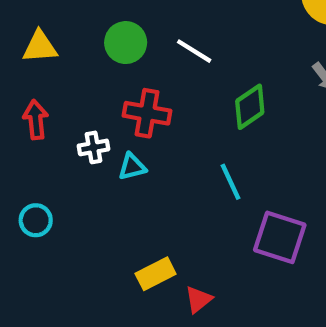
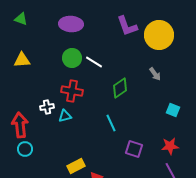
green circle: (126, 43) -> (72, 58), moved
red arrow: (36, 120) -> (20, 125), moved, size x1.4
cyan circle: (36, 220) -> (25, 149), moved
purple square: (280, 237) -> (134, 149), size x0.7

